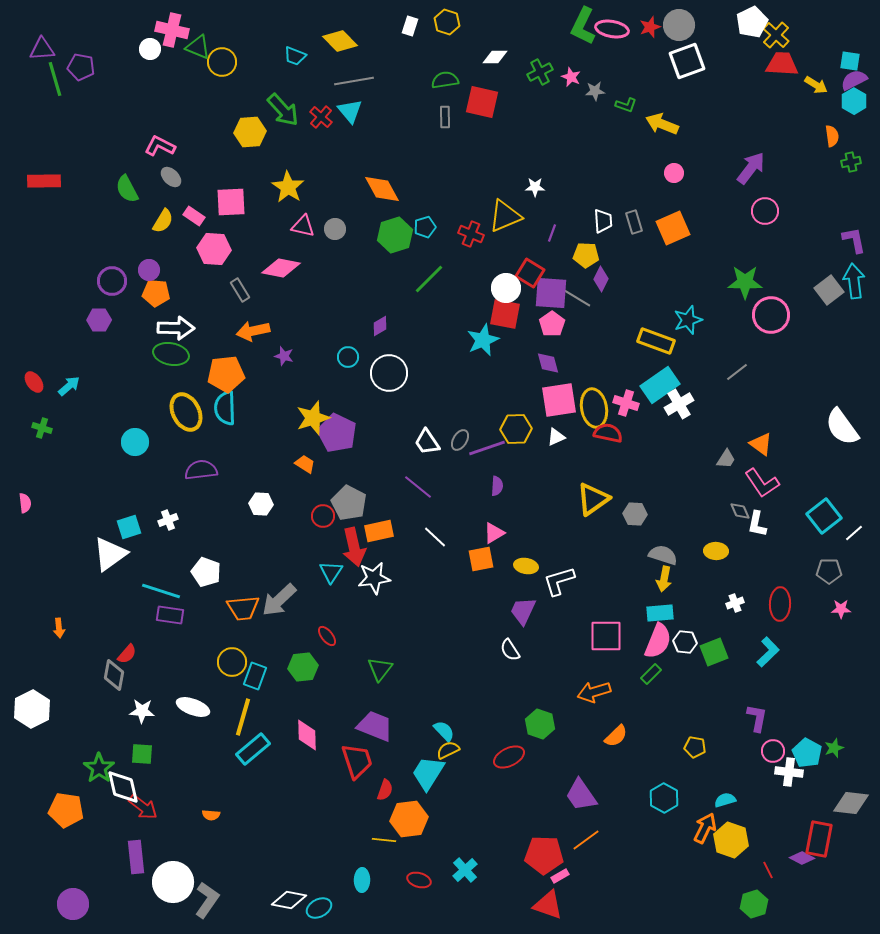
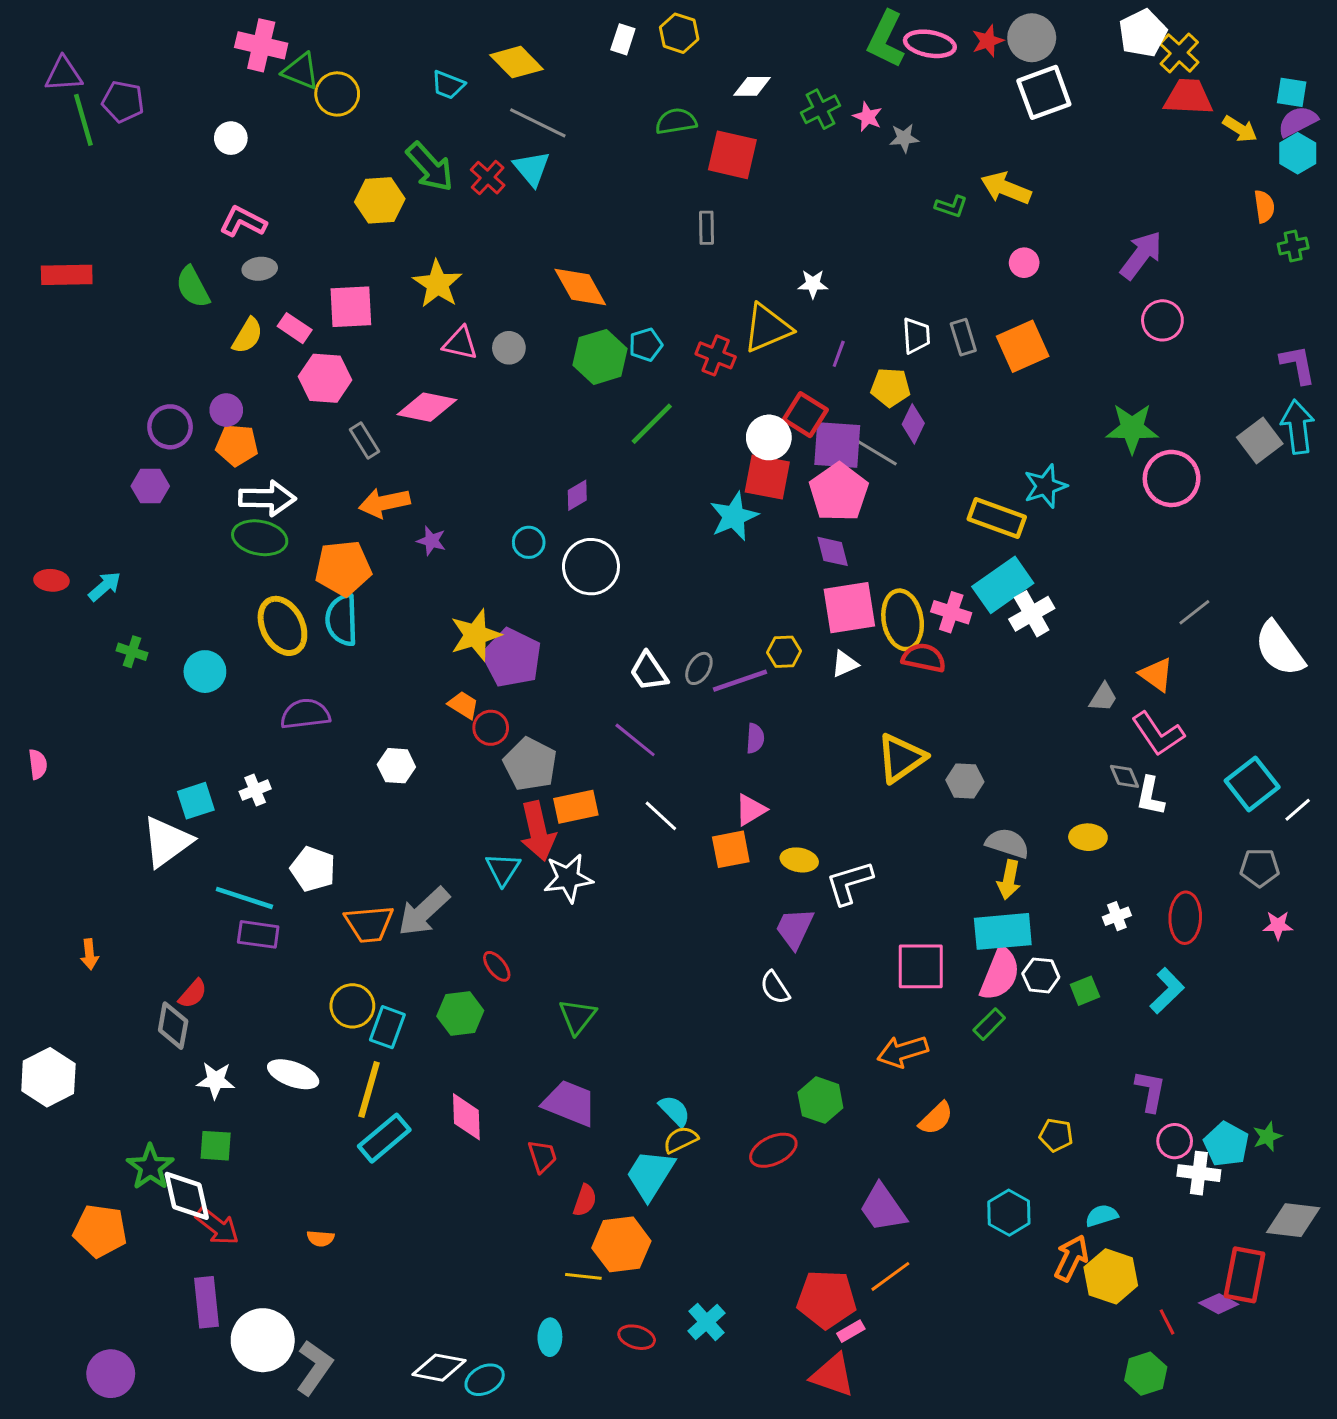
white circle: (150, 49) -> (231, 138), moved
gray line: (354, 81) -> (538, 123), turned 36
green L-shape: (626, 105) -> (951, 206), moved
gray rectangle: (445, 117) -> (706, 228), moved
gray ellipse: (171, 177) -> (260, 269), turned -50
pink pentagon: (552, 324) -> (839, 492), size x1.5
gray line: (737, 372) -> (1194, 612), moved
red ellipse: (34, 382) -> (51, 580), turned -50
green cross: (42, 428) -> (132, 652), moved
yellow hexagon: (516, 429) -> (784, 652), size x0.7
red circle: (323, 516) -> (491, 728), moved
cyan rectangle: (660, 613) -> (1003, 931), size x1.4
green square: (714, 652) -> (1085, 991), size x0.7
red trapezoid: (357, 761) -> (542, 1156), size x0.6

